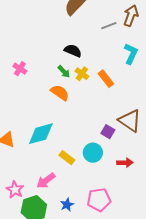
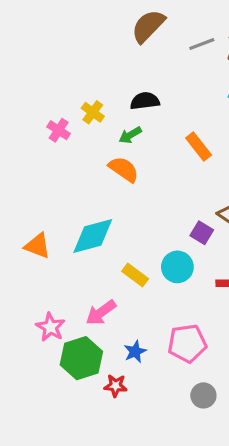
gray line: (109, 26) -> (202, 44), moved
black semicircle: (73, 51) -> (145, 101), turned -30
green arrow: (64, 72) -> (130, 135), turned 104
yellow cross: (82, 74) -> (93, 112), moved

